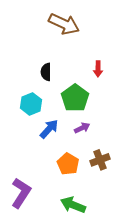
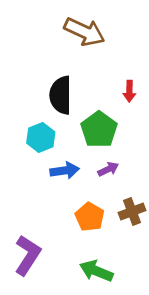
black semicircle: (46, 72) -> (61, 95), size x1.6
blue arrow: (49, 129) -> (65, 171), turned 40

